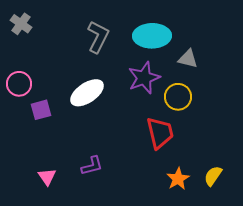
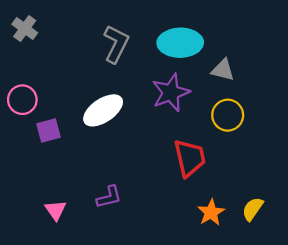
yellow circle: (178, 97) -> (228, 115), moved

